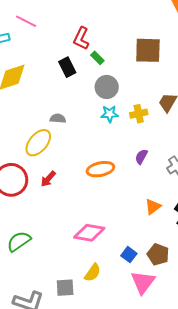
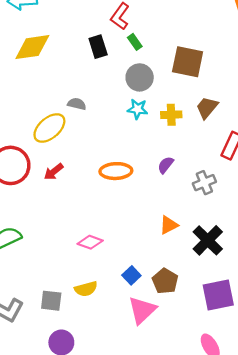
brown square: (148, 50) -> (188, 62), moved
pink diamond: (89, 233) -> (90, 242), size x0.7
yellow semicircle: (93, 273) -> (86, 289), turned 30

